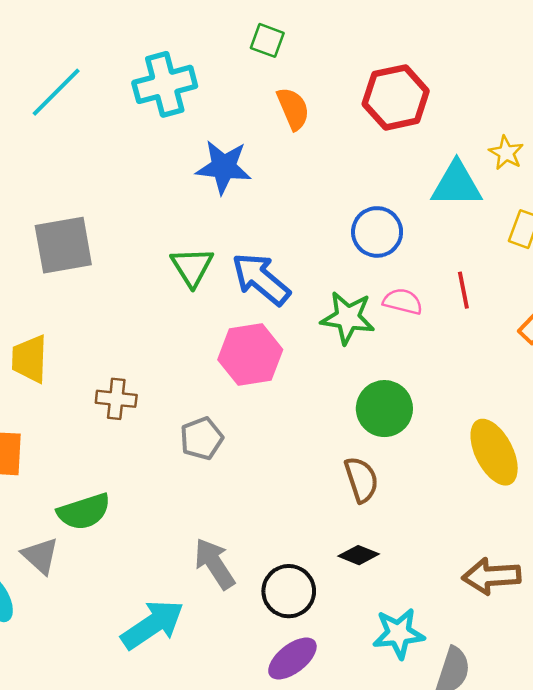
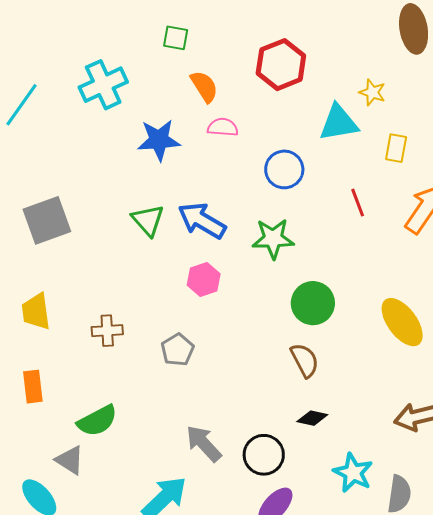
pink semicircle: (403, 301) -> (223, 127), moved
pink hexagon: (250, 355) -> (204, 279), size x0.7
cyan star: (399, 633) -> (353, 473), turned -30

